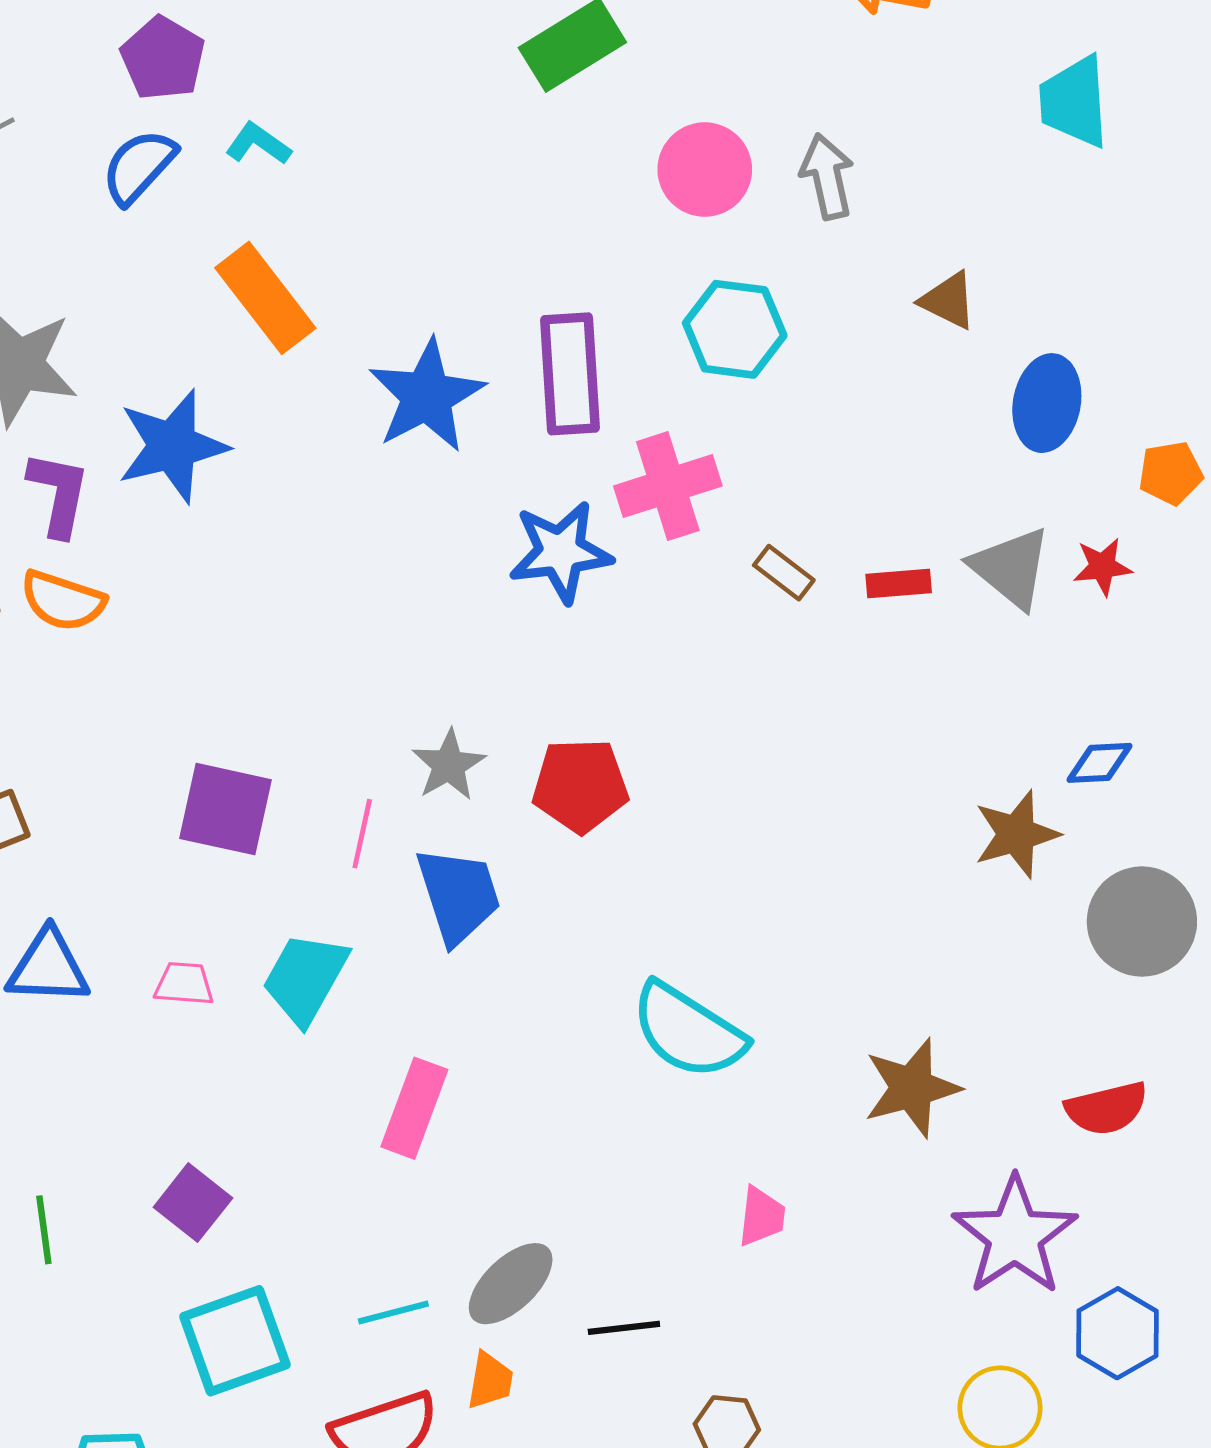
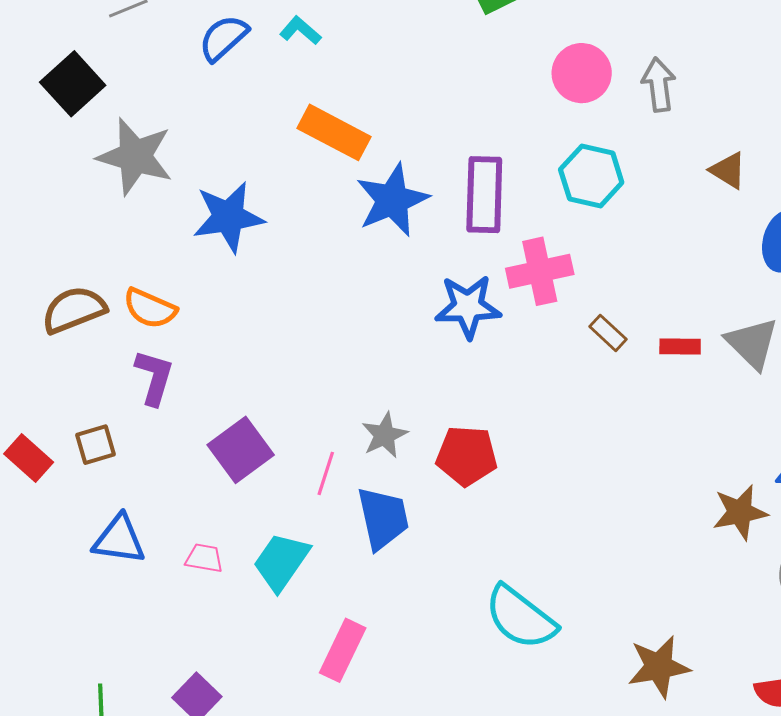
orange rectangle: (265, 298) -> (334, 132), moved, turned -30
purple L-shape: (59, 494) -> (154, 377), moved
purple square: (225, 809) -> (241, 450), turned 36

